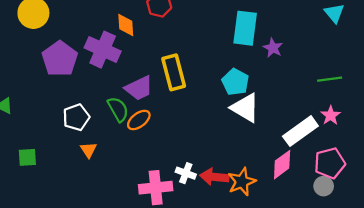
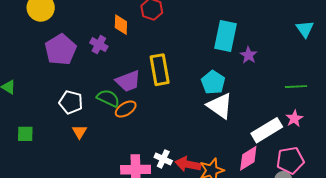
purple cross: (103, 50) -> (99, 45), size x0.6
green semicircle: (118, 109) -> (108, 98), turned -40
white pentagon: (76, 117) -> (71, 102), turned 30

